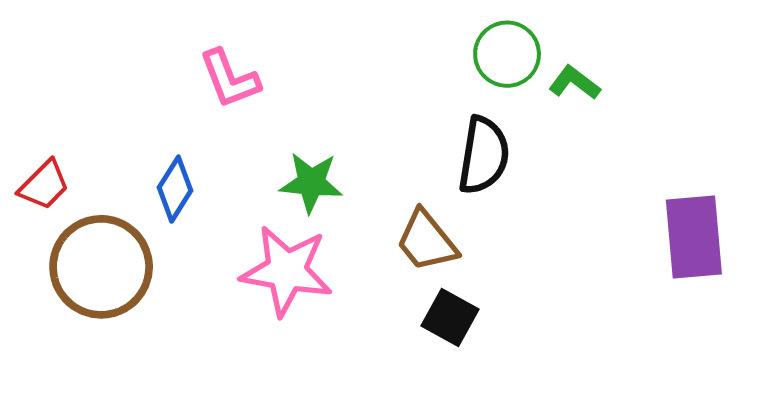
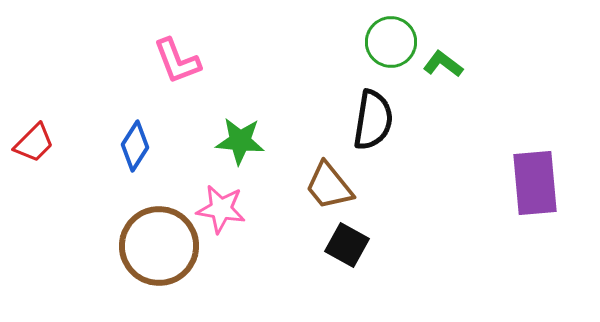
brown circle: (101, 267) -> (159, 246), moved
pink star: (287, 271) -> (221, 209), size x0.7

